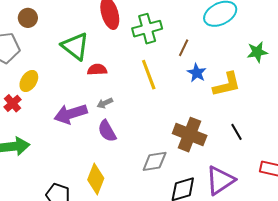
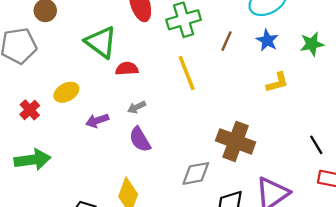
blue star: (197, 73) -> (267, 40), moved
yellow ellipse: (29, 81) -> (66, 92), moved, turned 30
yellow L-shape: (227, 84) -> (277, 82), size x0.7
purple arrow: (71, 114) -> (97, 121), size x0.6
black line: (236, 132) -> (316, 145), moved

